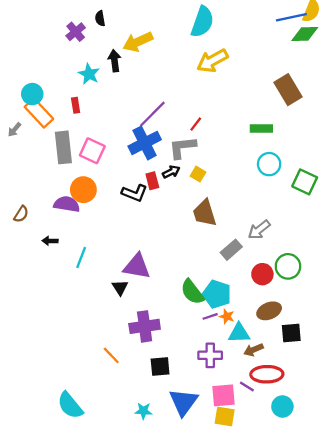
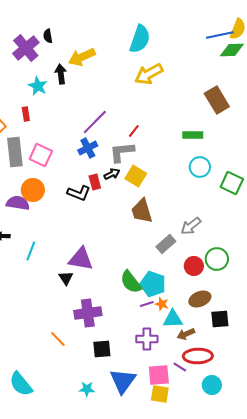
purple cross: (76, 32) -> (26, 48), size x1.5
blue cross: (145, 143) -> (88, 148), size x0.7
yellow square: (198, 174) -> (136, 176), size x1.5

